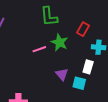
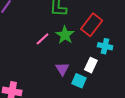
red rectangle: (83, 29) -> (92, 25), size x1.5
pink line: (39, 49) -> (43, 39), turned -32

